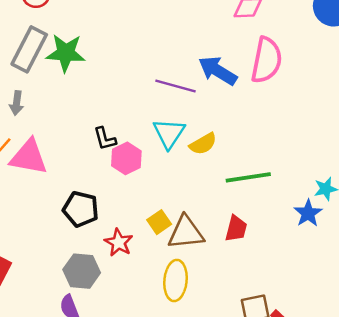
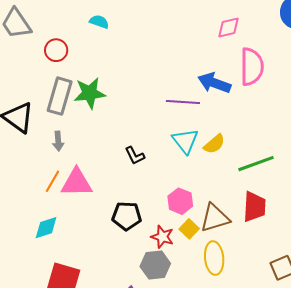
pink hexagon: (126, 158) -> (180, 201), moved
yellow square: (159, 222) -> (189, 229), moved
red trapezoid: (236, 229) -> (254, 207), size x1.4
gray hexagon: (82, 271) -> (155, 265), moved

